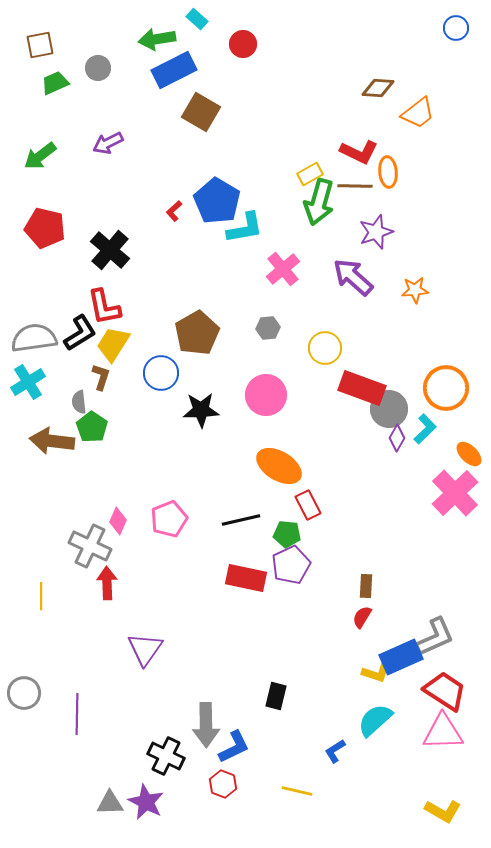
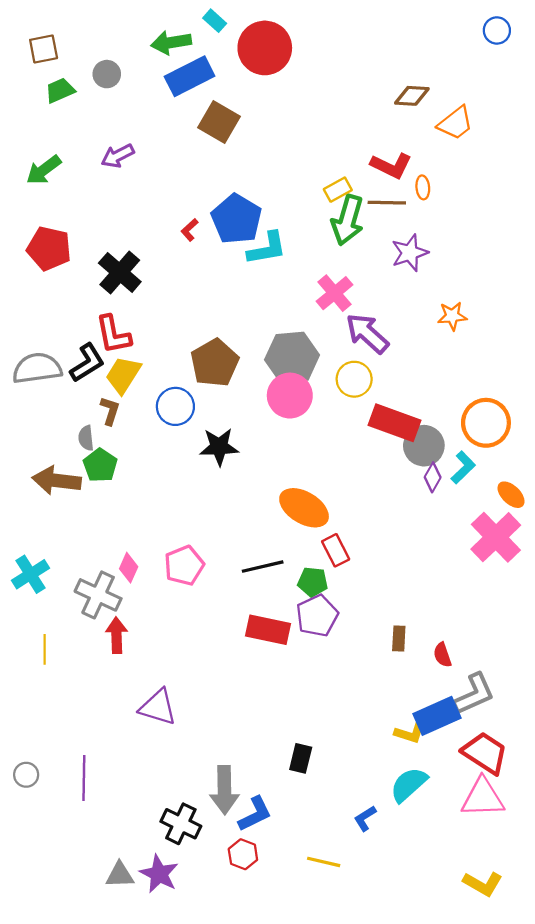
red circle: (243, 44) -> (265, 48), size x1.8
orange ellipse: (388, 172) -> (423, 187), size x0.7
pink cross: (283, 269) -> (335, 293), moved
purple arrow: (353, 277) -> (367, 333), moved
gray hexagon: (268, 328) -> (292, 357), size x2.0
cyan cross: (28, 382) -> (30, 574), moved
pink circle: (266, 395) -> (290, 396), moved
red semicircle: (362, 617) -> (442, 655), moved, turned -50
purple triangle: (145, 649) -> (158, 707), turned -48
gray circle: (24, 693) -> (26, 775), moved, size x0.7

